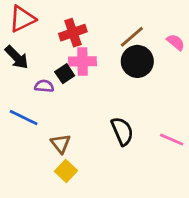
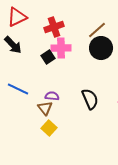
purple semicircle: (44, 86) -> (52, 96), moved

